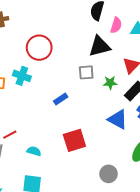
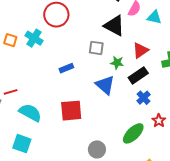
black triangle: (100, 46) -> (114, 26), turned 30
blue triangle: (118, 119) -> (105, 85), moved
cyan semicircle: (34, 151) -> (30, 113), size x1.6

